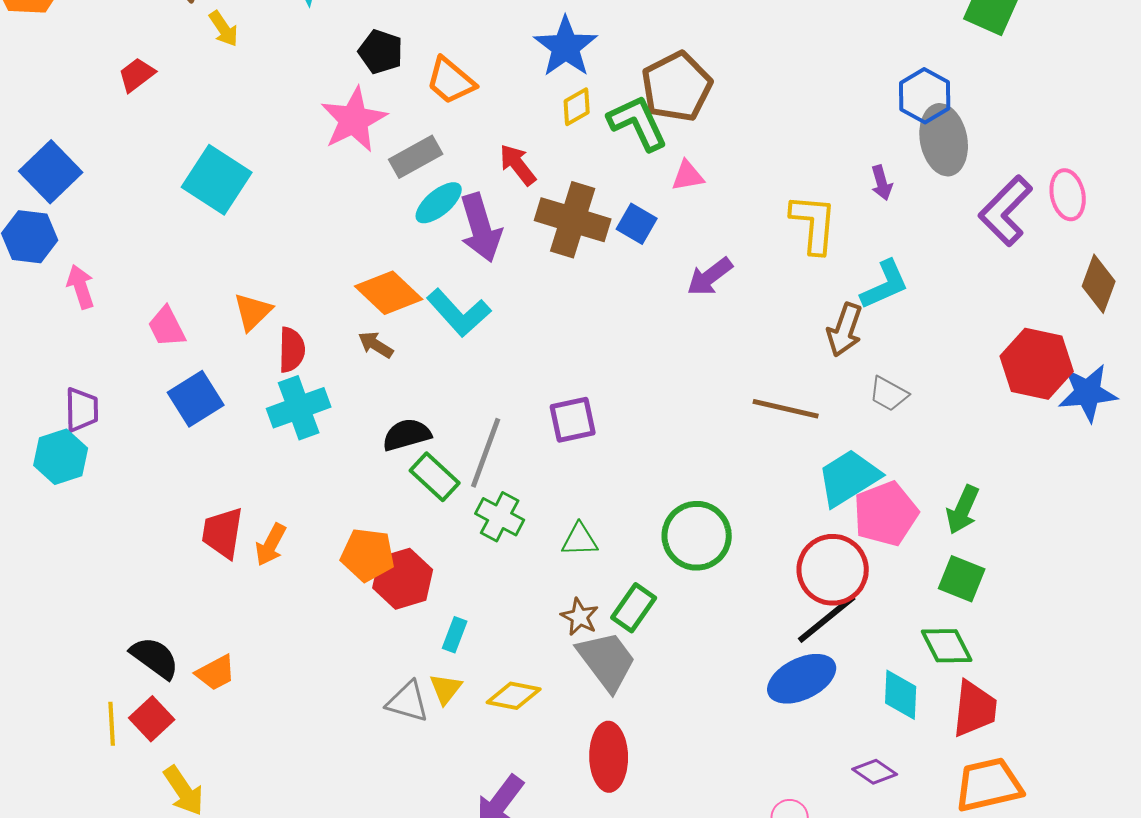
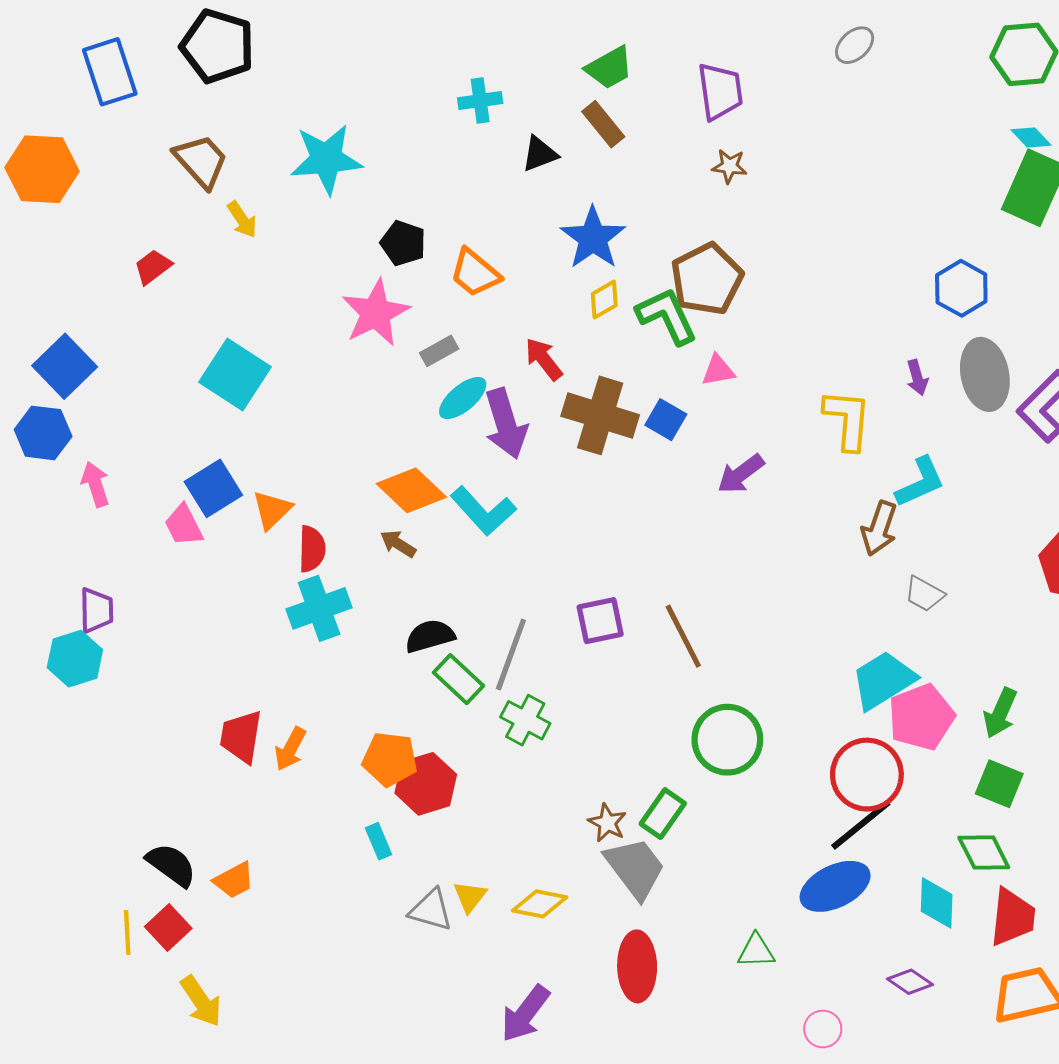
gray ellipse: (944, 140) -> (985, 374), moved
gray rectangle: (416, 157) -> (439, 351), size x0.7
blue square: (196, 399) -> (213, 488), moved
brown line: (786, 409) -> (683, 636), moved, turned 50
green triangle: (580, 540) -> (756, 951), moved
cyan rectangle: (455, 635) -> (379, 841), moved, turned -44

